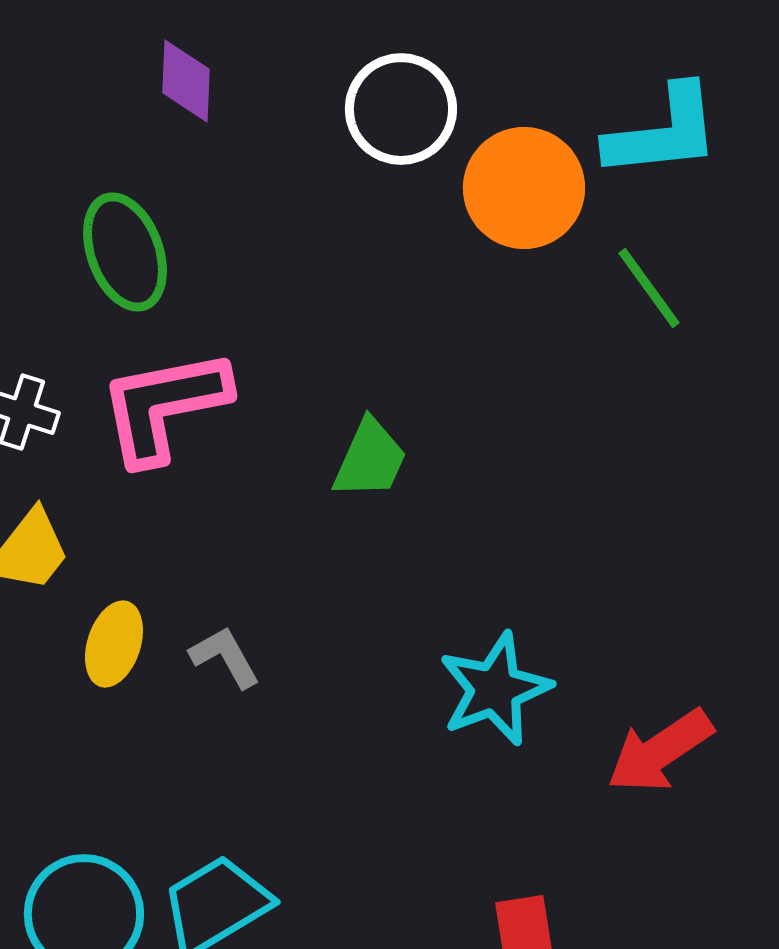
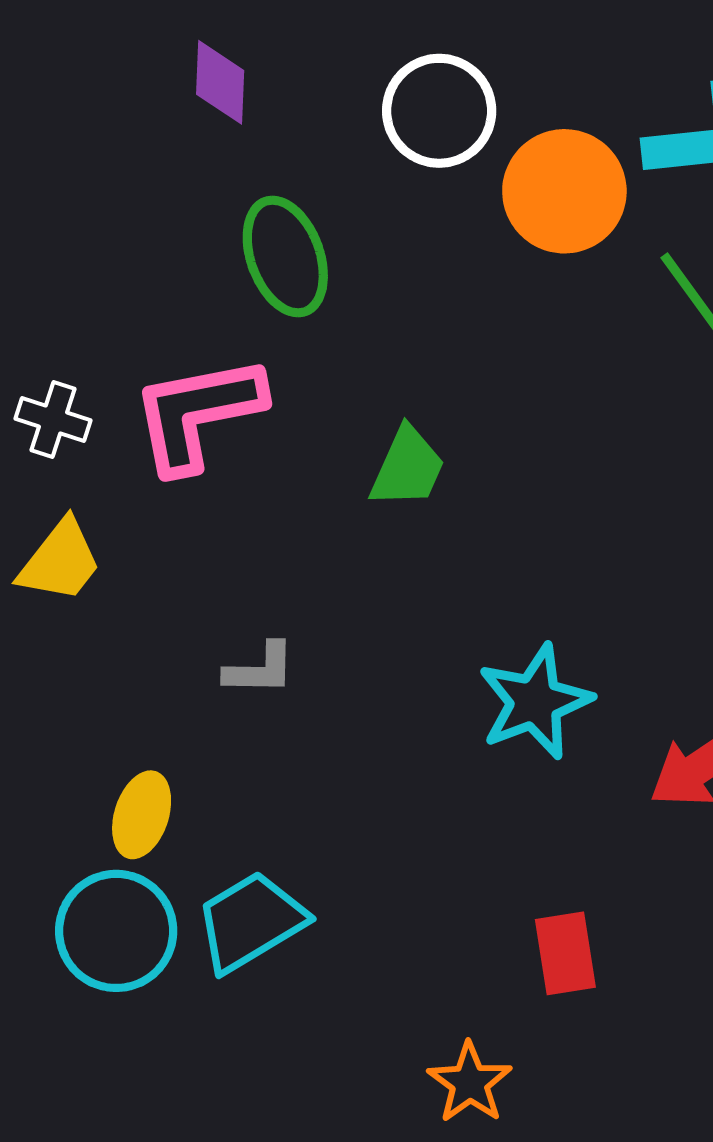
green ellipse: (125, 252) -> (285, 256), moved
yellow ellipse: (114, 644) -> (142, 815), moved
gray L-shape: (225, 657) -> (260, 669), turned 120

